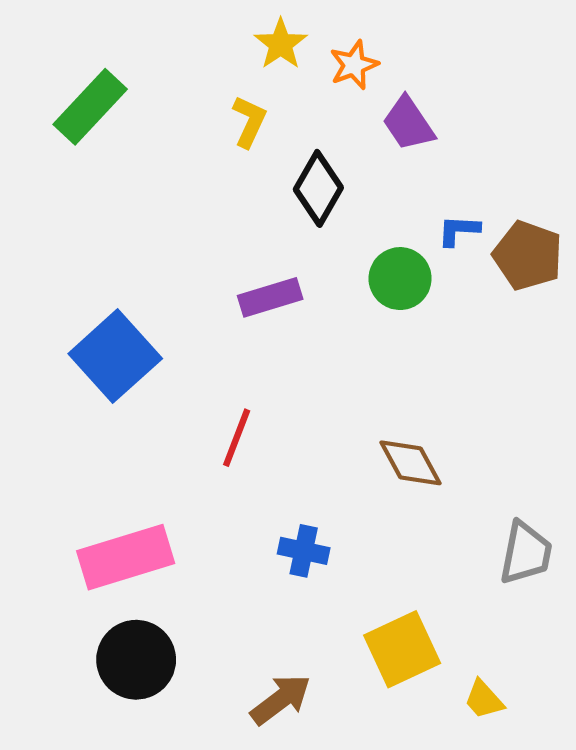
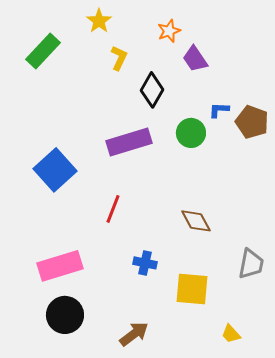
yellow star: (281, 44) -> (99, 21), moved
purple rectangle: (270, 297) -> (129, 142), size x1.5
yellow square: (402, 649) -> (192, 289), moved, turned 30

